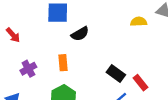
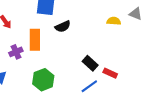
orange rectangle: (63, 63) -> (35, 40), moved, size x1.5
red rectangle: (140, 83) -> (110, 73), turned -32

